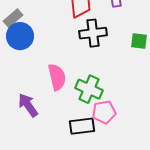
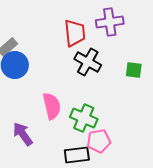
black cross: (93, 33) -> (88, 62), turned 36

